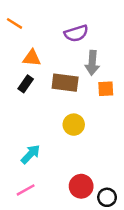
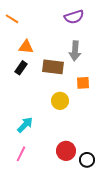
purple semicircle: (76, 33) -> (74, 17), moved
orange square: (106, 89) -> (83, 83), moved
pink line: (26, 190) -> (21, 154), turned -35

